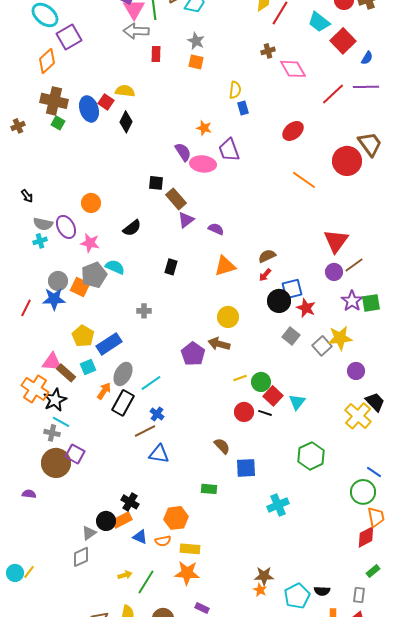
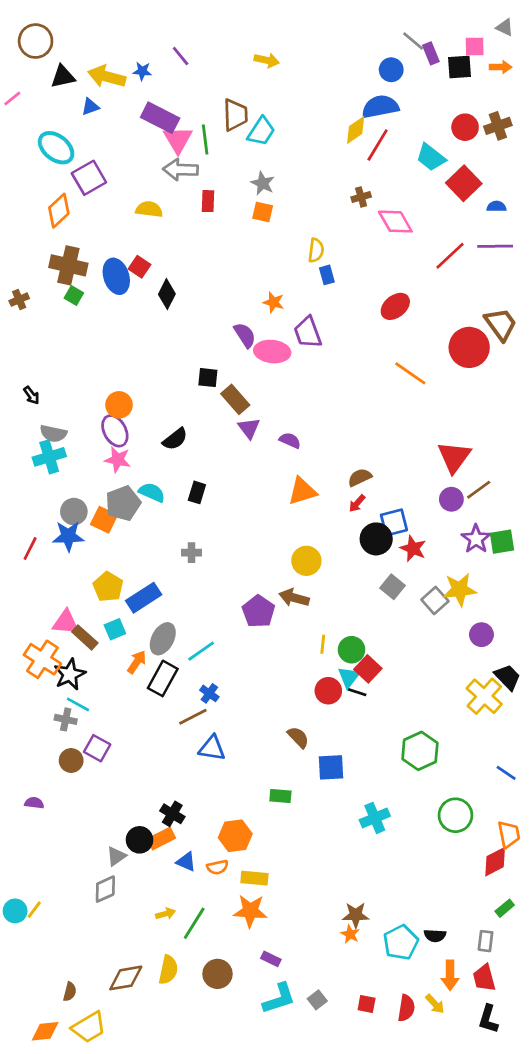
blue semicircle: (367, 58) -> (497, 207), turned -120
yellow semicircle: (125, 91) -> (149, 209), moved
purple triangle: (186, 220) -> (249, 428), turned -30
purple ellipse: (66, 227) -> (115, 431), moved
cyan cross: (40, 241) -> (49, 457), size x1.6
black rectangle: (171, 267) -> (197, 492), moved
yellow line: (240, 378) -> (323, 644), turned -64
cyan triangle: (297, 402) -> (349, 677), moved
brown circle: (56, 463) -> (71, 760), size x0.6
green circle: (363, 492) -> (455, 815), moved

